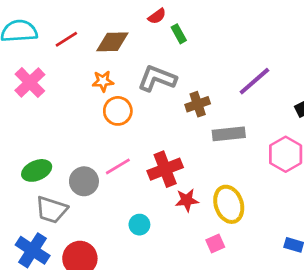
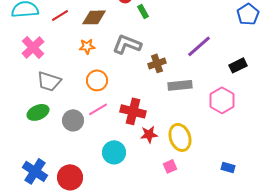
orange circle: (118, 111) -> (97, 80), moved
red cross: (165, 169) -> (133, 111), turned 35
gray trapezoid: (52, 210) -> (49, 81), moved
cyan circle: (139, 225) -> (114, 152), size x1.5

